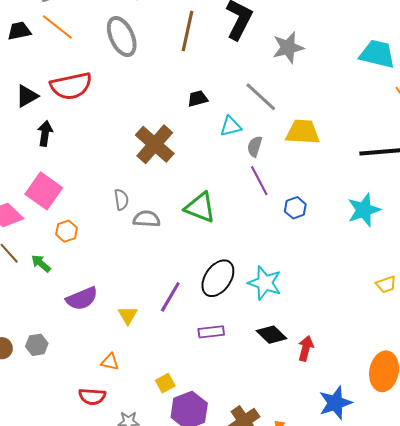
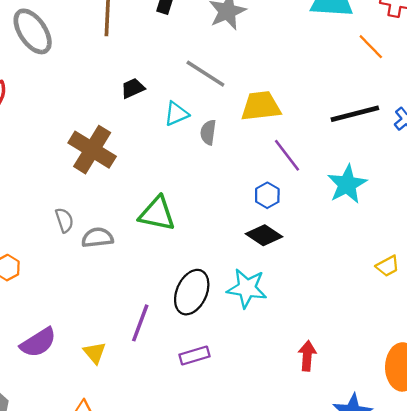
purple line: (259, 181) -> (287, 155), moved
black diamond: (271, 335) -> (264, 235), moved

